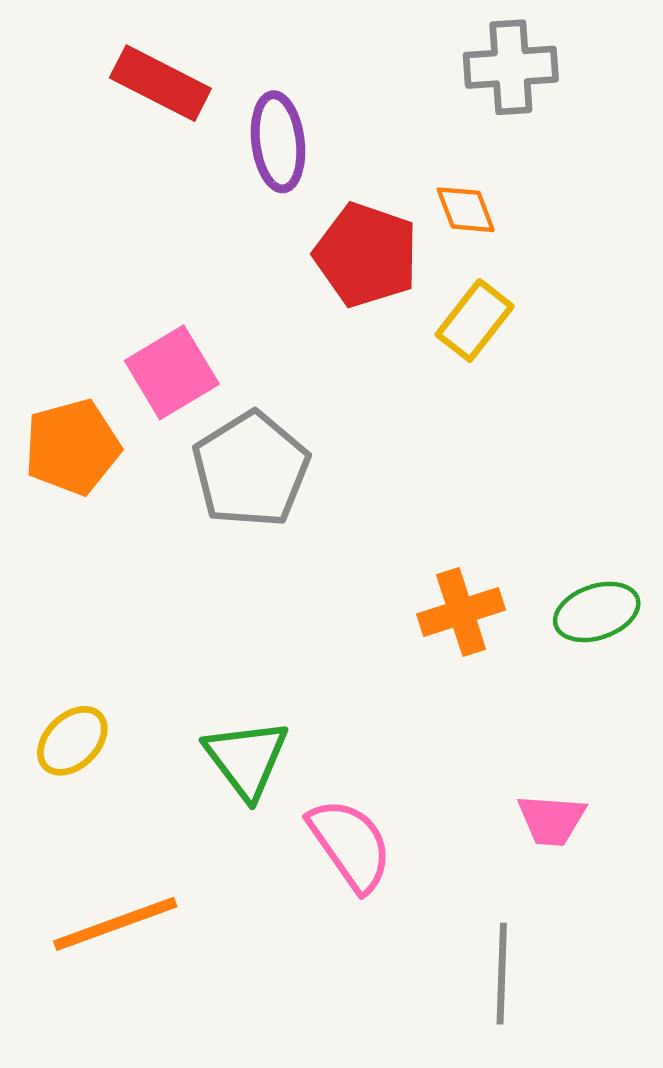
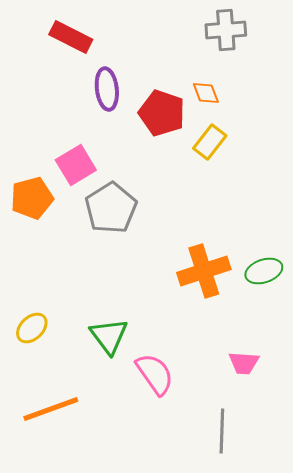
purple ellipse: (278, 142) -> (107, 89), moved
orange cross: (461, 612) -> (204, 271), size x1.4

